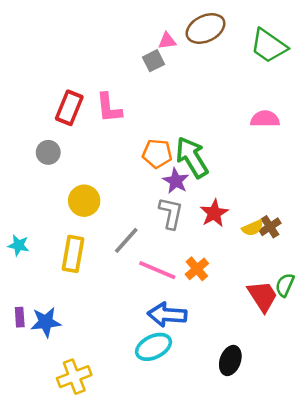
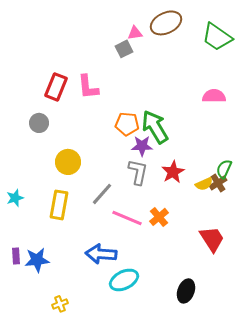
purple star: (176, 181) -> (142, 146), turned -30
cyan star: (18, 245) -> (15, 198), turned -30
green semicircle: (285, 285) -> (224, 169), moved
blue arrow: (167, 315) -> (101, 254), moved
yellow cross: (74, 377) -> (60, 304), size x0.6

